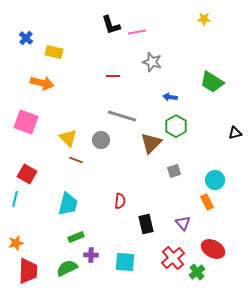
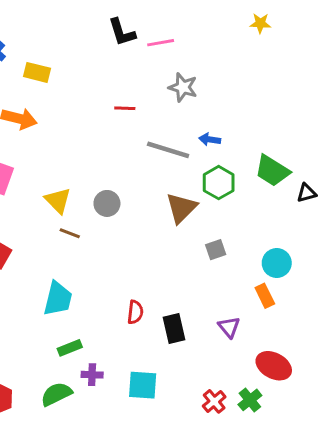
green trapezoid: (212, 82) -> (272, 171), moved
gray line: (122, 116) -> (168, 150), moved
red semicircle: (120, 201) -> (135, 312), moved
red cross: (173, 258) -> (214, 401), moved, size x0.7

